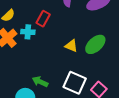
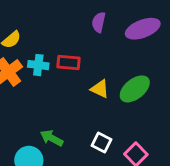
red rectangle: (43, 19) -> (69, 63), moved, turned 63
white square: (75, 83) -> (101, 143), size x0.6

